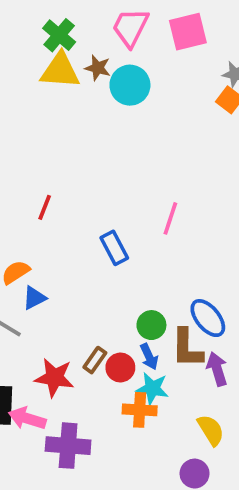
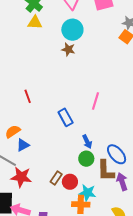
brown star: (98, 68) -> (68, 49), moved
yellow triangle: (60, 71) -> (35, 23), size x0.7
red line: (45, 207) -> (28, 96), turned -40
blue arrow: (149, 357) -> (87, 142), moved
red star: (54, 378) -> (21, 177), moved

